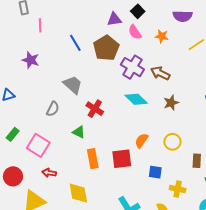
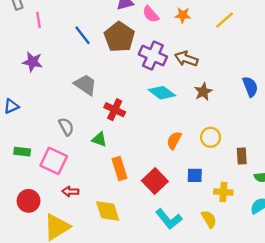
gray semicircle: (53, 109) -> (66, 127), moved, turned -49
green rectangle: (13, 134) -> (22, 152), turned 64
red square: (122, 159) -> (155, 181), moved, turned -30

